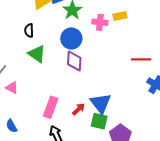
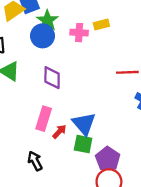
blue circle: (71, 38) -> (43, 36), moved
pink rectangle: (51, 107) -> (44, 119), moved

